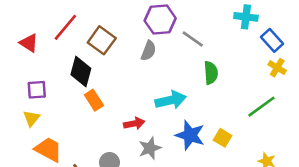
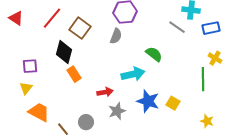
gray line: (193, 39) -> (177, 27), moved
blue rectangle: (272, 40) -> (211, 28), turned -60
red triangle: (29, 43) -> (16, 18), moved
yellow cross: (277, 68) -> (215, 58), moved
green semicircle: (211, 73) -> (154, 54), moved, turned -48
green line: (262, 107) -> (203, 79), turned -55

